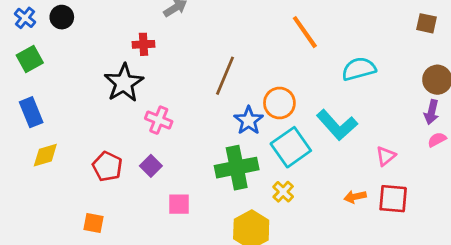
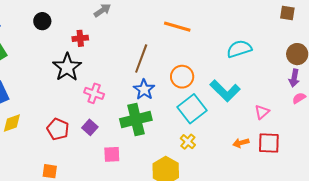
black circle: (62, 17) -> (42, 21), moved
orange line: (305, 32) -> (177, 27), moved, turned -36
blue star: (249, 120) -> (144, 90), moved
green cross: (237, 168) -> (136, 119), moved

